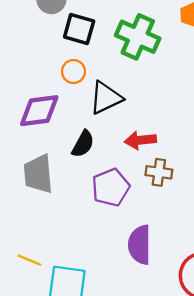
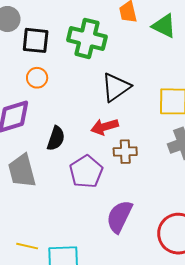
black triangle: (106, 98) -> (116, 87), moved
purple semicircle: (140, 245) -> (119, 217), turned 36

